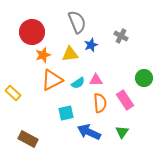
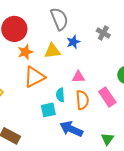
cyan semicircle: (78, 83) -> (60, 95), moved, turned 120
green triangle: (122, 132) -> (107, 139), moved

